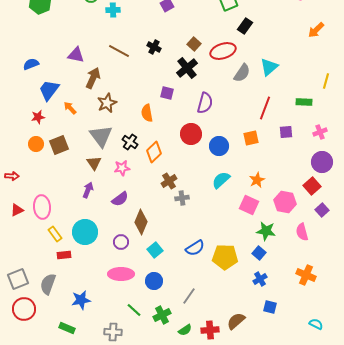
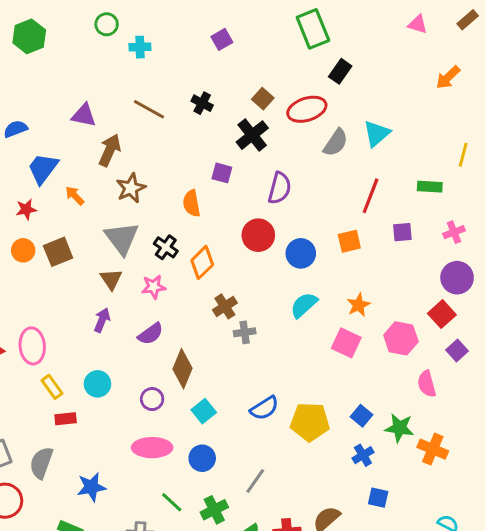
green star: (266, 231) -> (399, 428), moved
cyan circle: (85, 232) -> (97, 384), size x0.7

